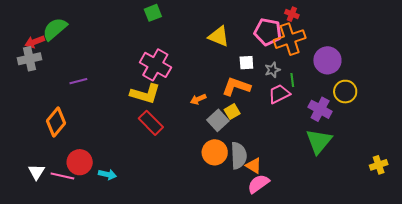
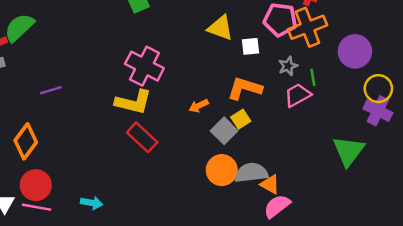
white square: (246, 63) -> (251, 46), moved
purple cross: (320, 109) -> (378, 111), moved
gray semicircle: (239, 156) -> (251, 173), turned -92
red circle: (80, 162) -> (36, 185), moved

